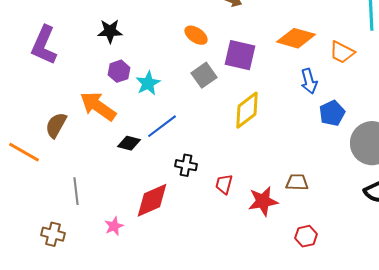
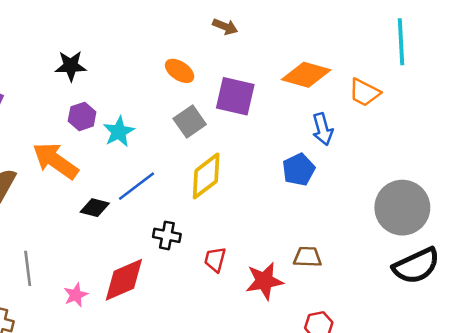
yellow diamond: (247, 110) -> (206, 176), moved
blue pentagon: (332, 113) -> (299, 170), moved
pink star: (114, 226) -> (76, 295), moved

